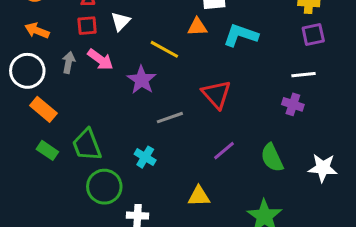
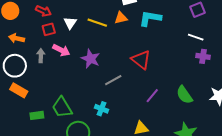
yellow line: (164, 49) -> (97, 23), moved
white line: (304, 75) -> (196, 37), turned 35
purple cross: (293, 104) -> (203, 56), moved
orange rectangle: (43, 109) -> (19, 90), moved
green rectangle: (47, 150) -> (37, 115), turned -32

